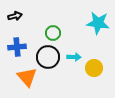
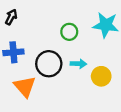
black arrow: (15, 16) -> (11, 17), turned -48
green circle: (53, 33) -> (69, 32), moved

